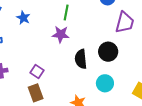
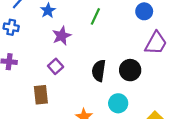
purple star: (61, 34) -> (62, 36), moved, turned 30
purple square: (37, 71) -> (56, 66), moved

